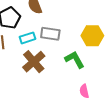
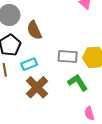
gray rectangle: (50, 34) -> (68, 56), moved

